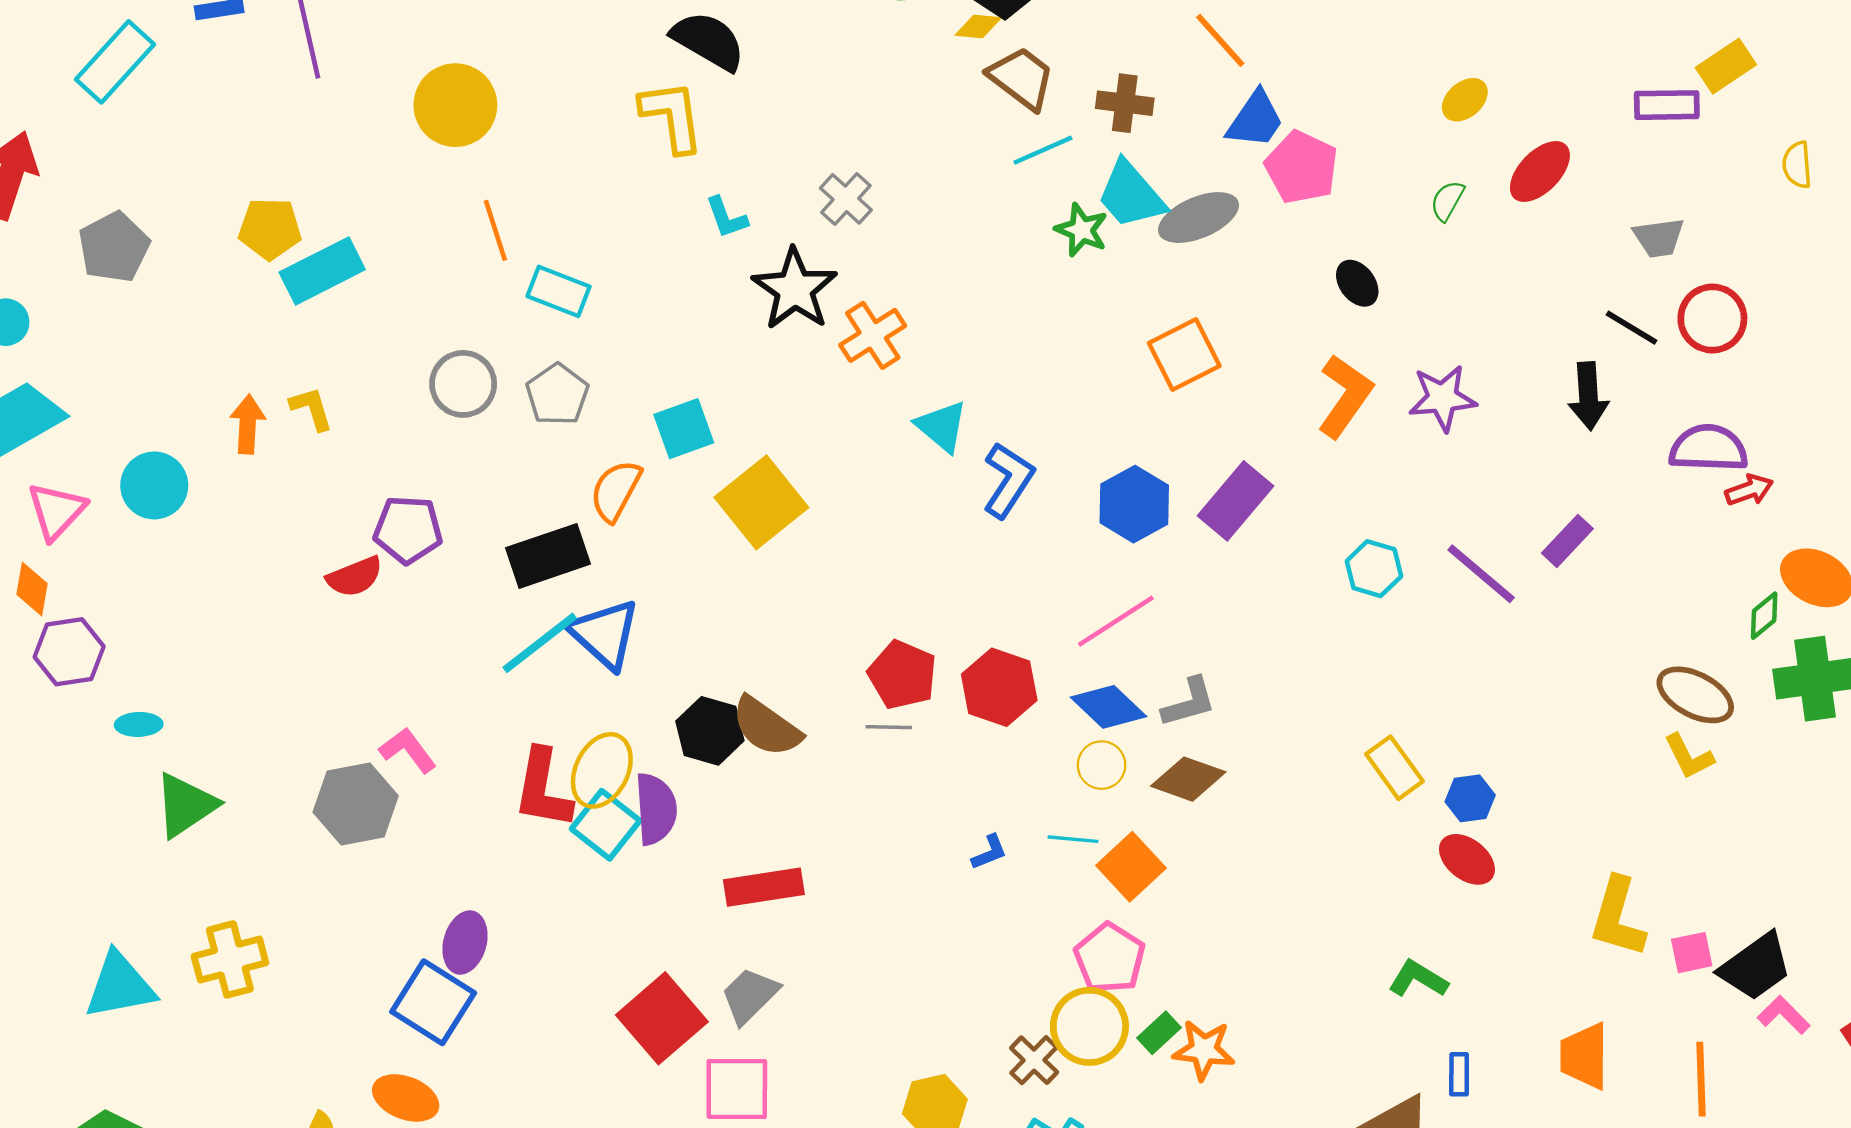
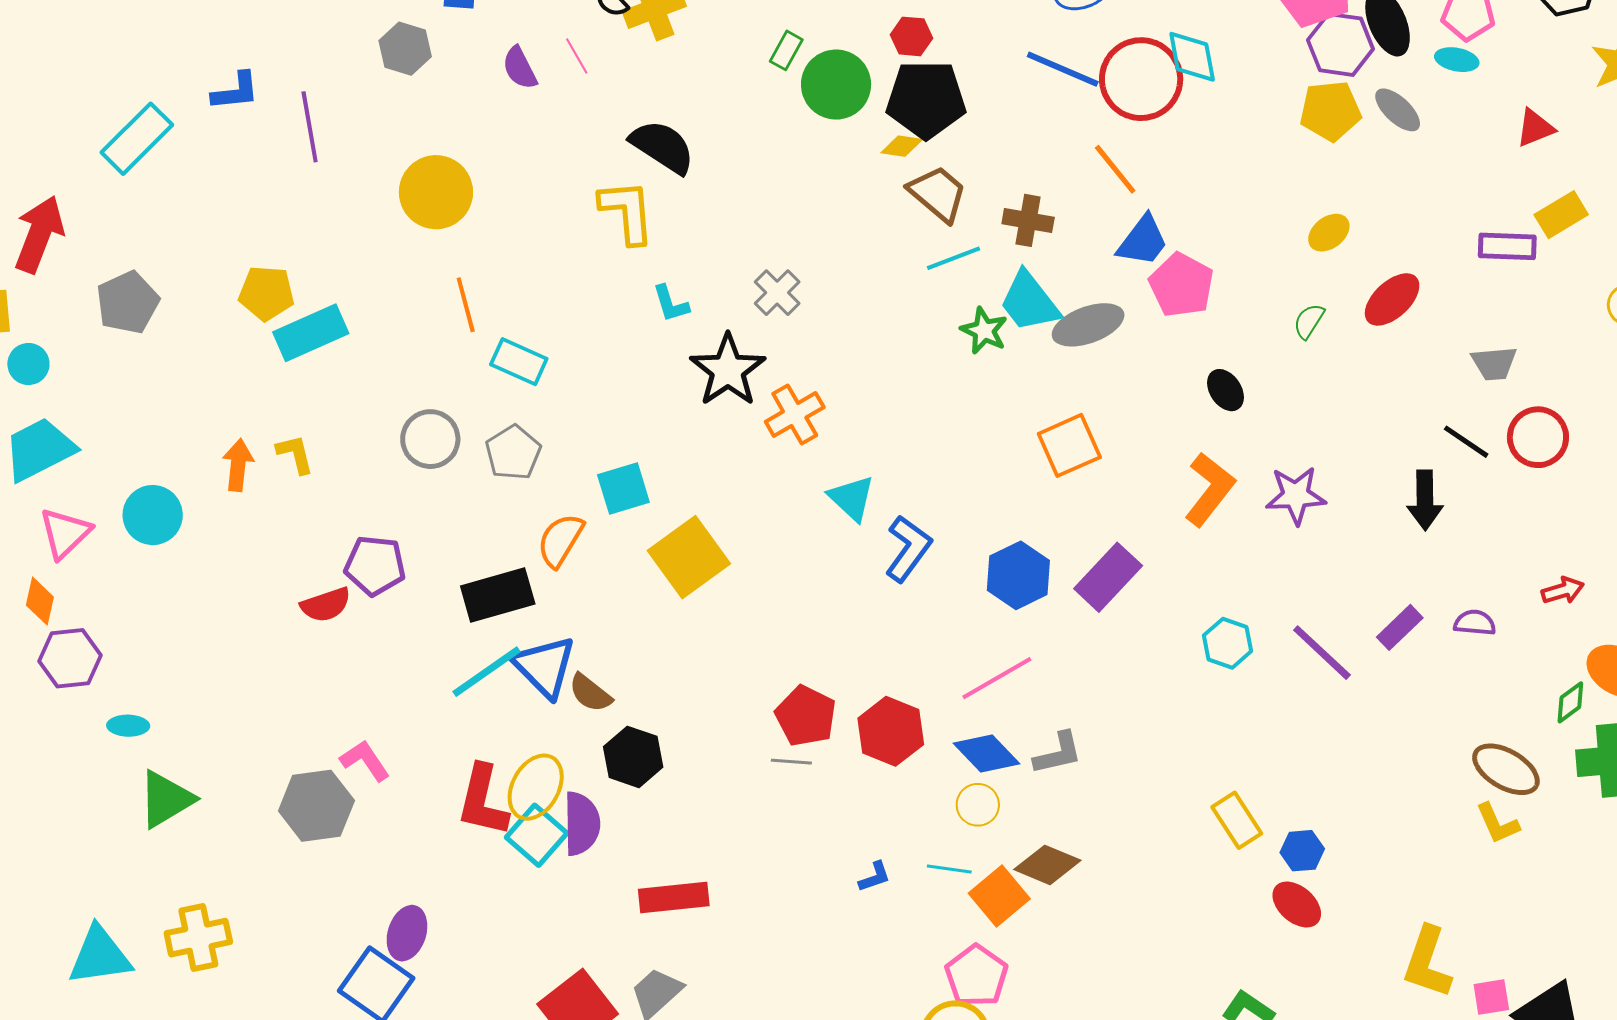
purple semicircle: (1708, 448) -> (1475, 623), moved, size x0.6
brown semicircle: (766, 727) -> (590, 693), moved, size x0.7
brown diamond: (1188, 779) -> (1047, 865), moved

